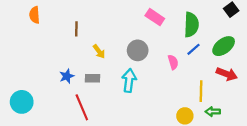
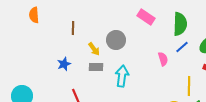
gray circle: (138, 50) -> (116, 40), moved
blue star: (67, 76) -> (64, 64), moved
gray rectangle: (93, 78) -> (96, 67), moved

